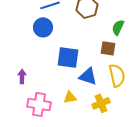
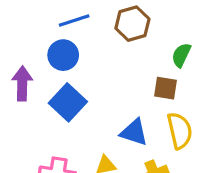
blue square: (68, 57) -> (68, 102), moved, turned 35
purple arrow: (22, 76) -> (22, 83), moved, size x1.5

